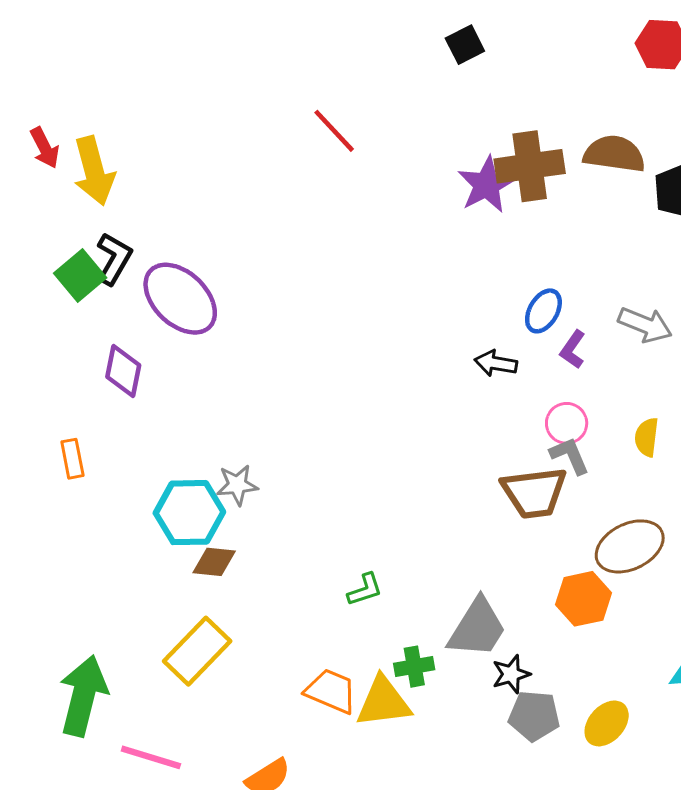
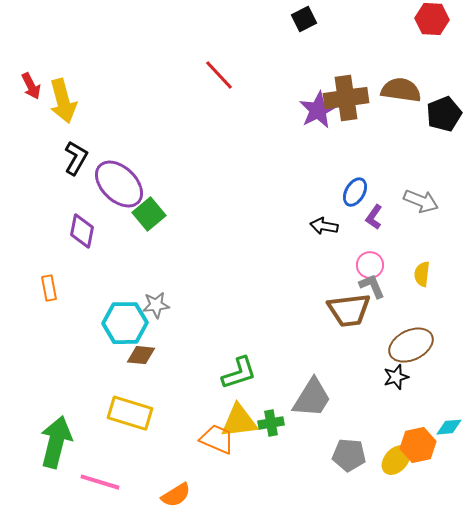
green square: (80, 276) -> (149, 214), moved
green L-shape: (365, 590) -> (239, 373), size x1.5
orange hexagon: (583, 599) -> (418, 445), moved
yellow rectangle: (197, 651) -> (130, 413), turned 63
black star: (511, 674) -> (396, 377), moved
yellow triangle: (383, 702) -> (239, 421), moved

